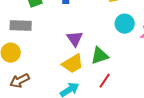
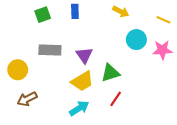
gray rectangle: (21, 26) -> (50, 50), moved

